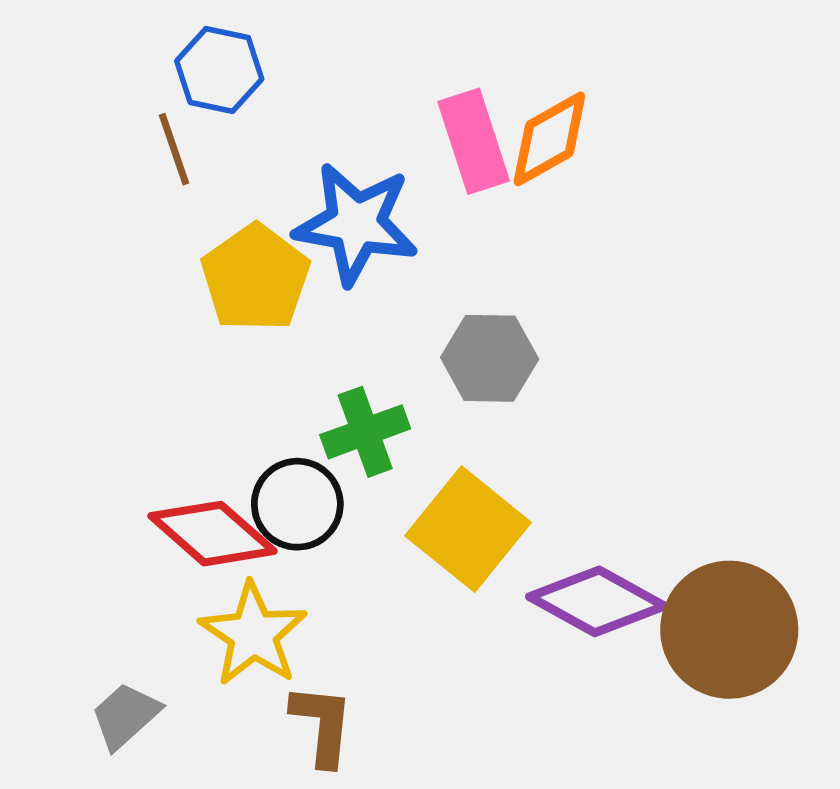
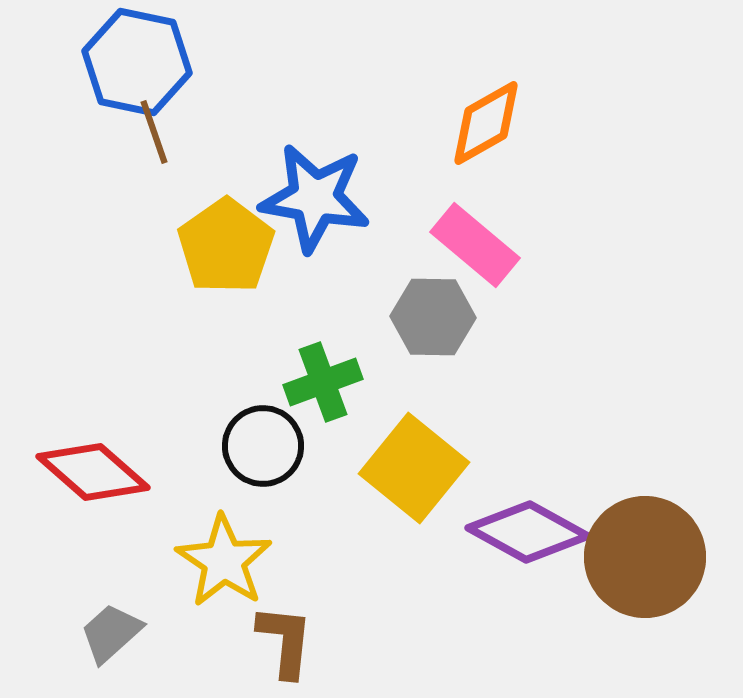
blue hexagon: (219, 70) -> (137, 62), moved, size x1.4
pink rectangle: (474, 141) -> (475, 245), moved, turned -32
red diamond: (212, 534) -> (93, 472), moved

